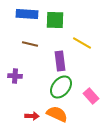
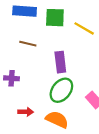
yellow line: (82, 43) -> (84, 28), moved
red arrow: (32, 116) -> (26, 112), moved

